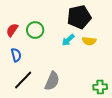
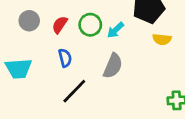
cyan arrow: (68, 40) -> (115, 30), moved
gray semicircle: (52, 81) -> (113, 66), moved

